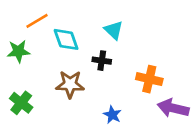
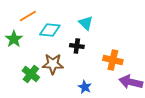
cyan diamond: (66, 39) -> (50, 30), turned -65
green star: (18, 51) -> (14, 39), turned -30
green cross: (21, 103) -> (31, 74), moved

